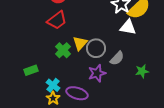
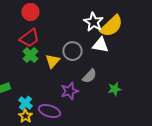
gray circle: (96, 48) -> (72, 51), moved
green cross: (63, 50) -> (30, 55), moved

